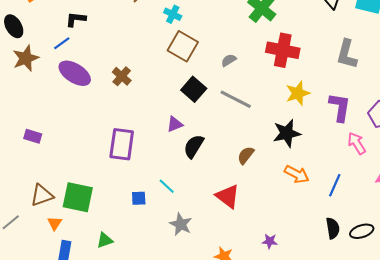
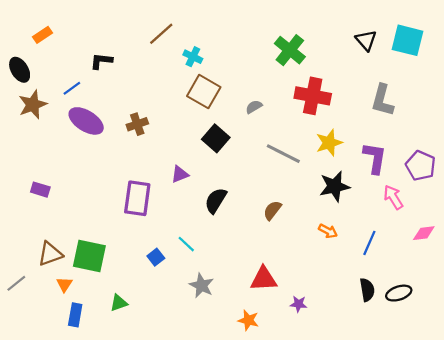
black L-shape: (76, 19) -> (101, 61), moved
brown cross: (122, 76) -> (137, 124), turned 30
gray line: (236, 99) -> (283, 154), moved
purple triangle: (175, 124) -> (180, 174), moved
black star: (287, 133) -> (334, 186), moved
orange arrow: (297, 174) -> (328, 231), size x0.7
red triangle: (228, 196) -> (264, 279), moved, turned -40
blue square: (139, 198) -> (156, 257), turned -35

